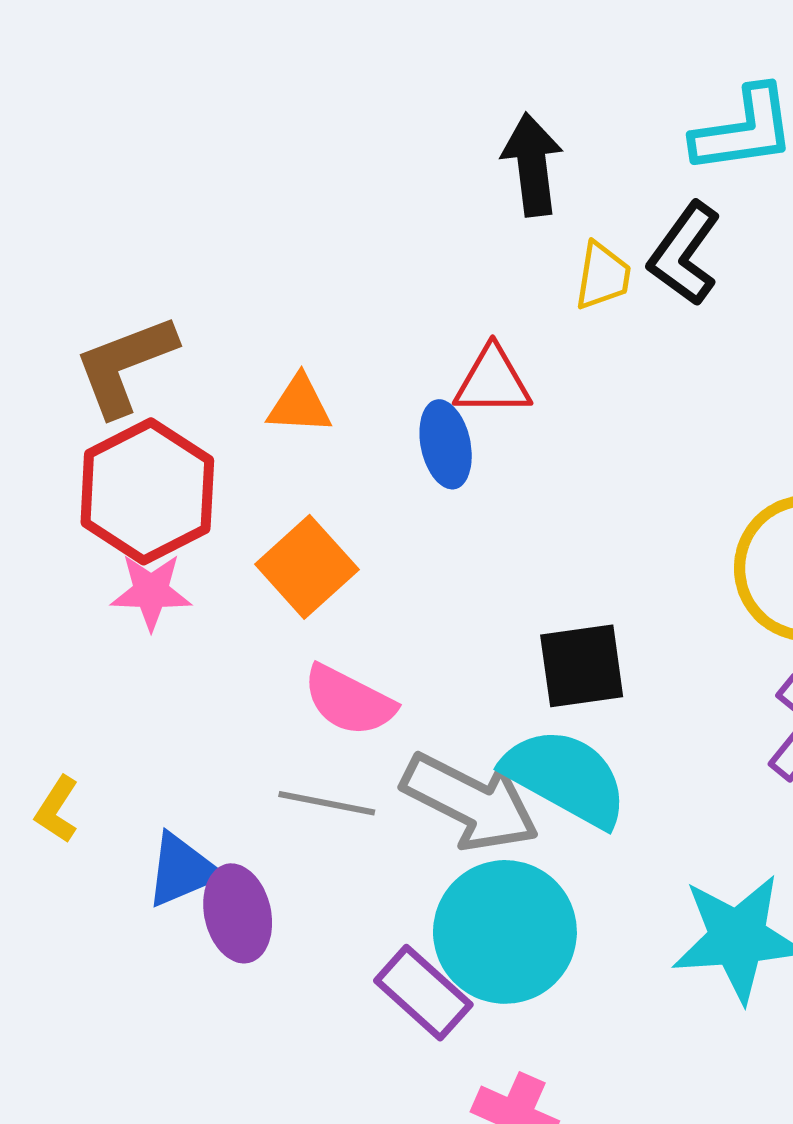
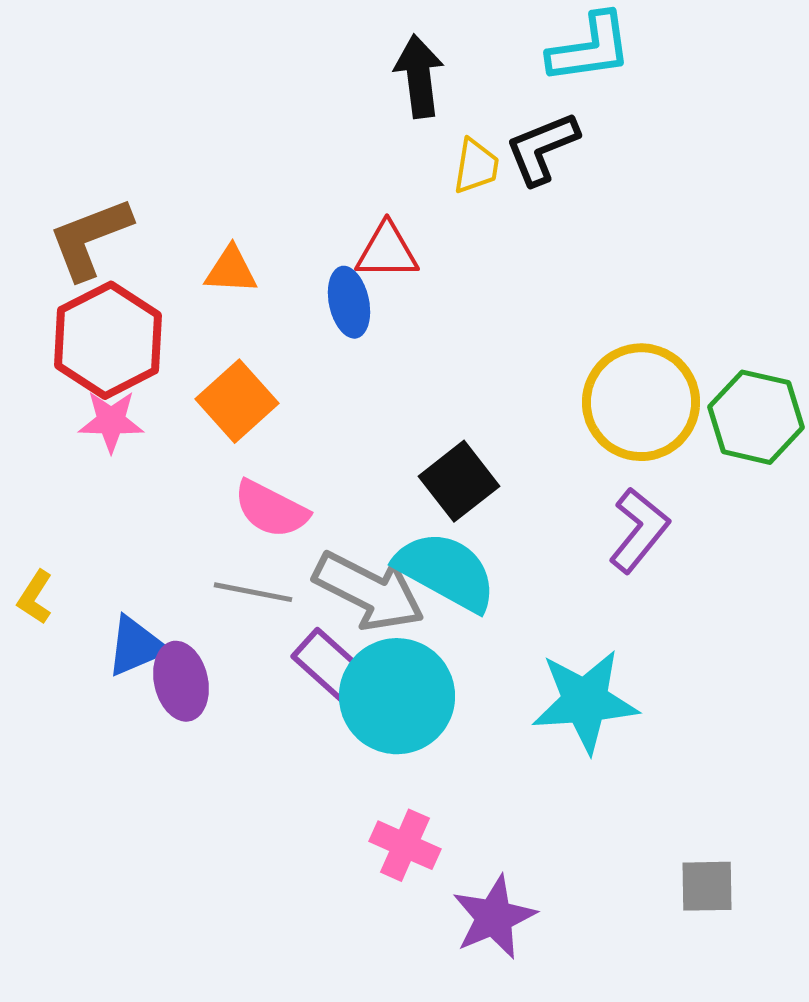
black L-shape: (684, 254) -> (542, 148), turned 32
black square: (582, 666) -> (459, 481), turned -30
purple rectangle: (423, 993) -> (331, 666), moved

